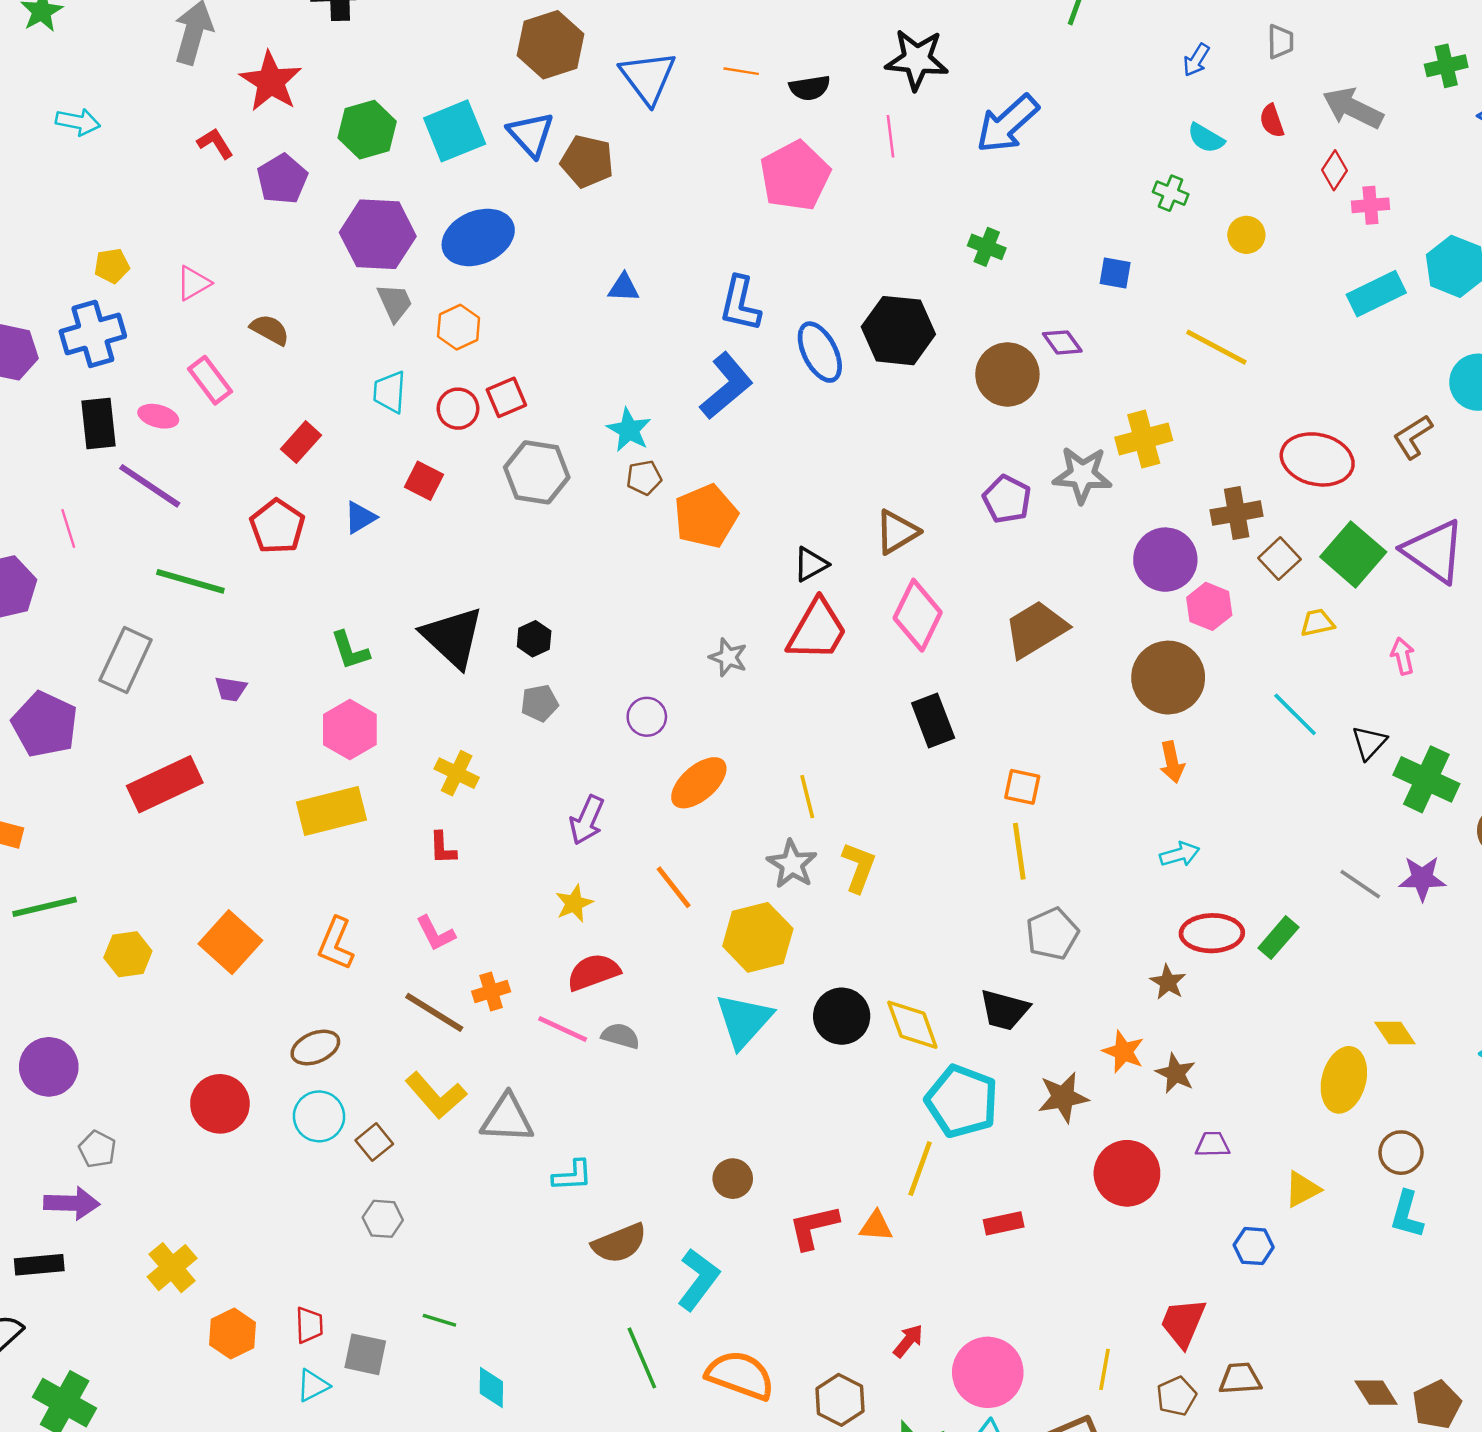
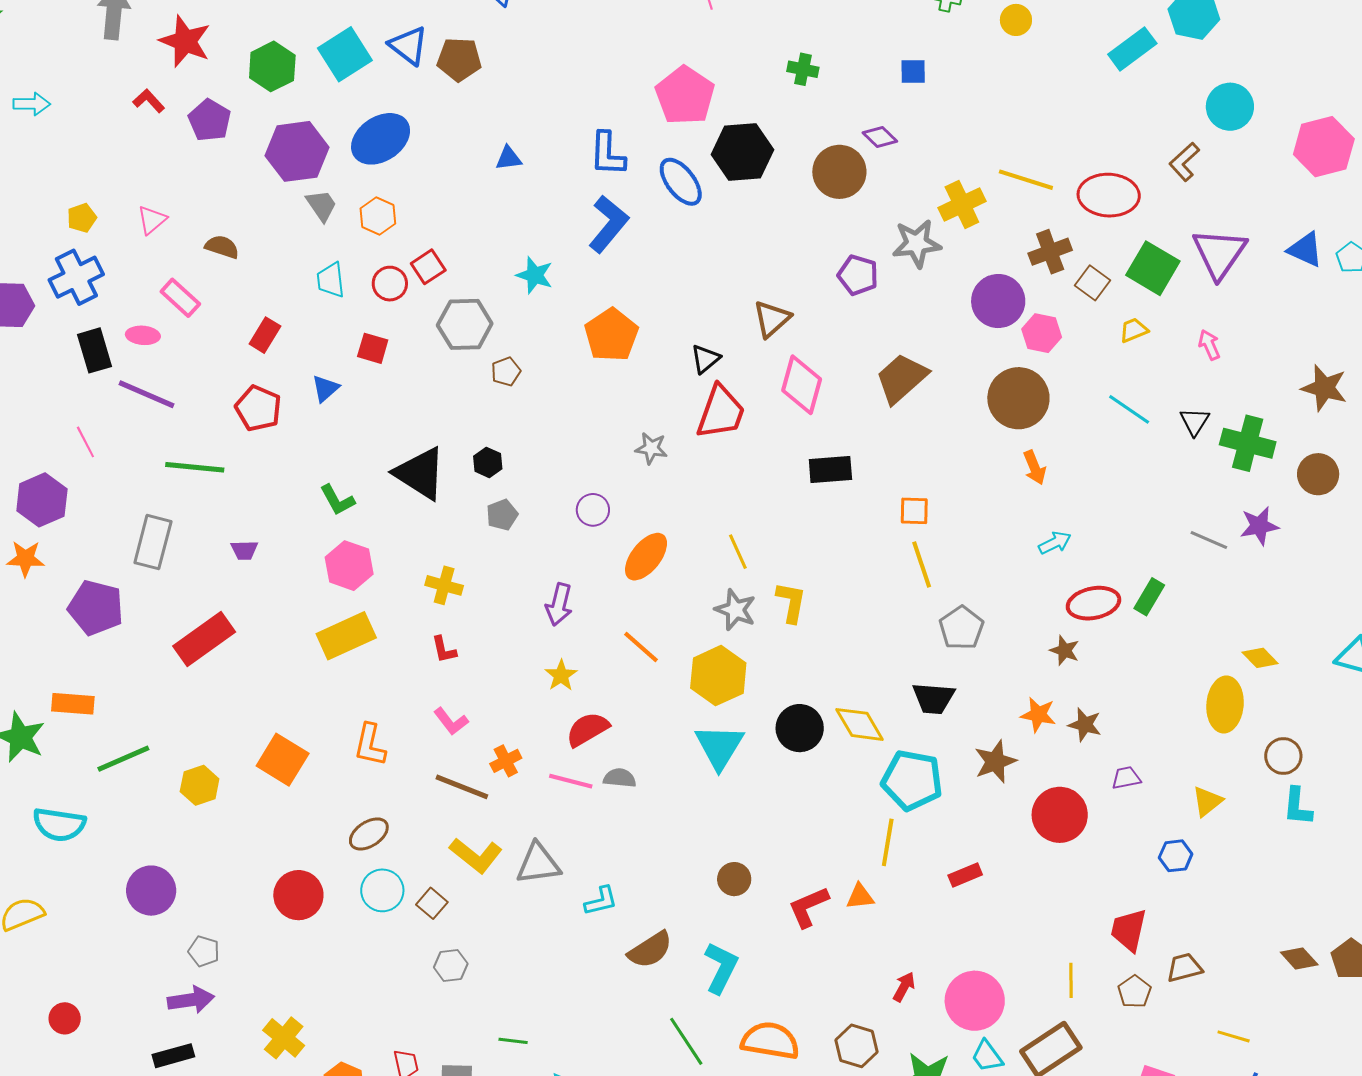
pink pentagon: (795, 176) -> (685, 95), moved
yellow line: (1216, 347) -> (1026, 180), moved
brown pentagon: (644, 478) -> (506, 372), moved
purple triangle: (1434, 551) -> (1219, 253), turned 40
black rectangle: (933, 720) -> (830, 469), turned -63

